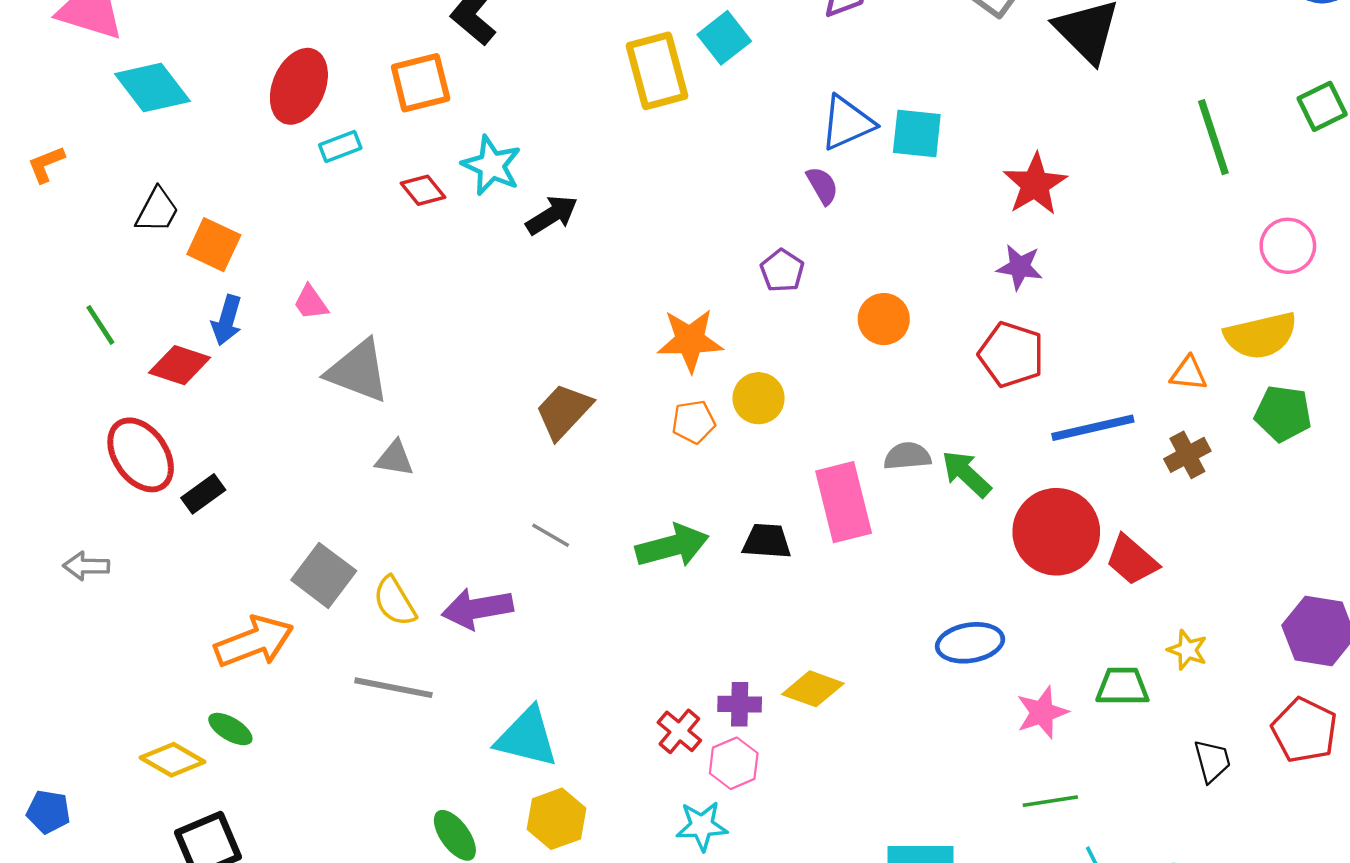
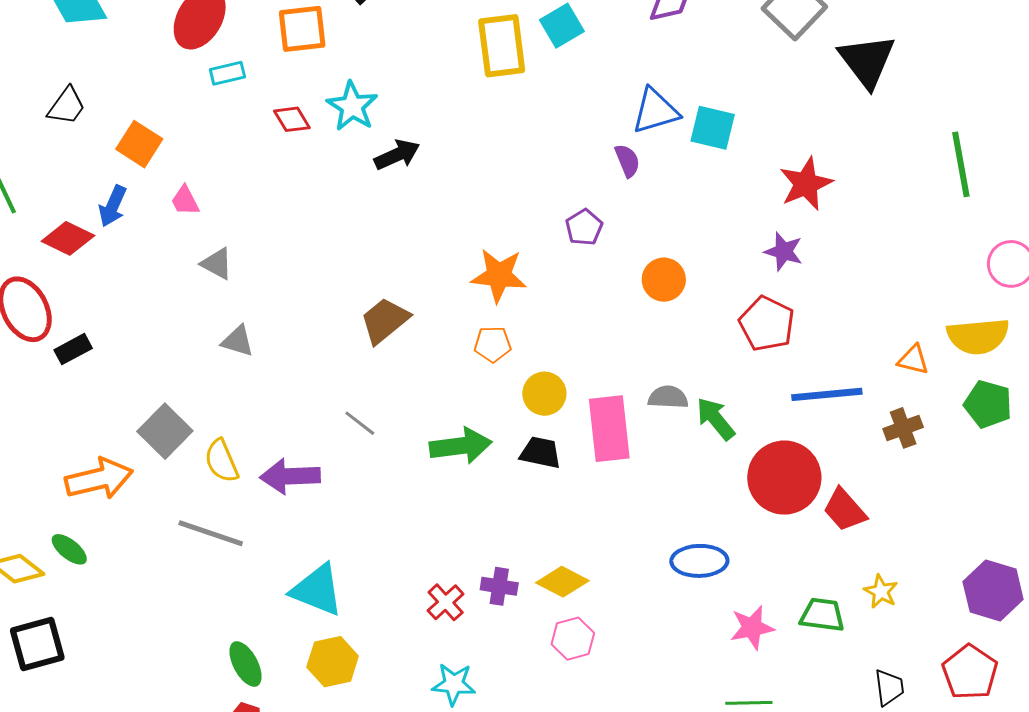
orange square: (214, 245) -> (139, 144), moved
gray triangle: (358, 371) -> (217, 264), size x0.6
yellow circle: (759, 398) -> (544, 394), moved
pink hexagon: (734, 763) -> (573, 639), moved

